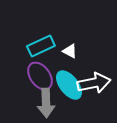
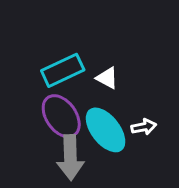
white arrow: (94, 83) -> (144, 127), size x0.5

